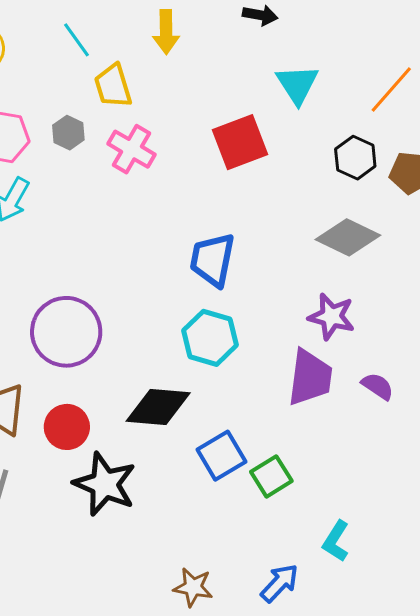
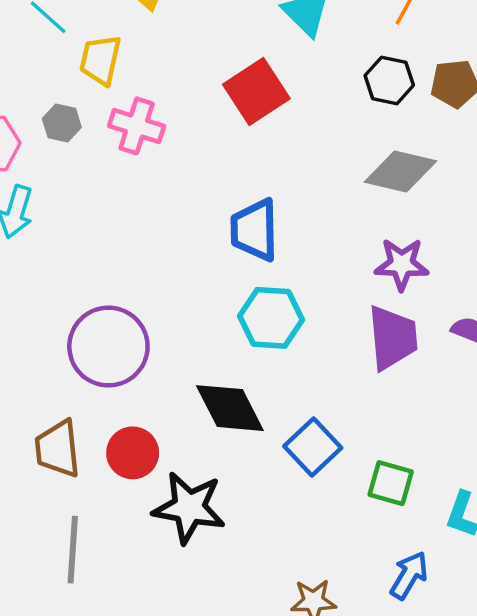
yellow trapezoid: (113, 86) -> (100, 60), turned 42
black diamond: (158, 407) -> (230, 408), turned 70
green square: (271, 476) -> (391, 483), moved, turned -30

